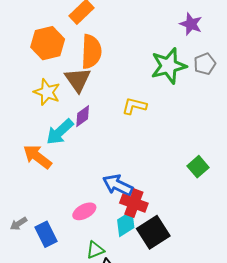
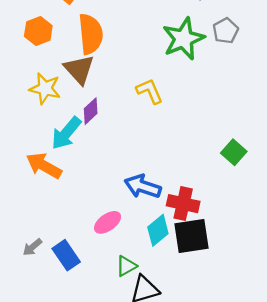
orange hexagon: (48, 43) -> (38, 31), size x0.7
yellow L-shape: (134, 106) -> (150, 91), turned 60
red cross: (134, 203) -> (183, 204), moved
black square: (153, 232) -> (192, 236), turned 32

